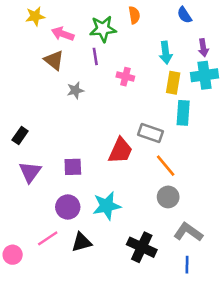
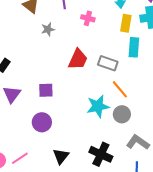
red trapezoid: (120, 151) -> (78, 59), moved
cyan star: (107, 206) -> (98, 106), moved
pink line: (48, 238) -> (20, 158), moved
black triangle: (82, 242) -> (61, 156), moved, turned -36

